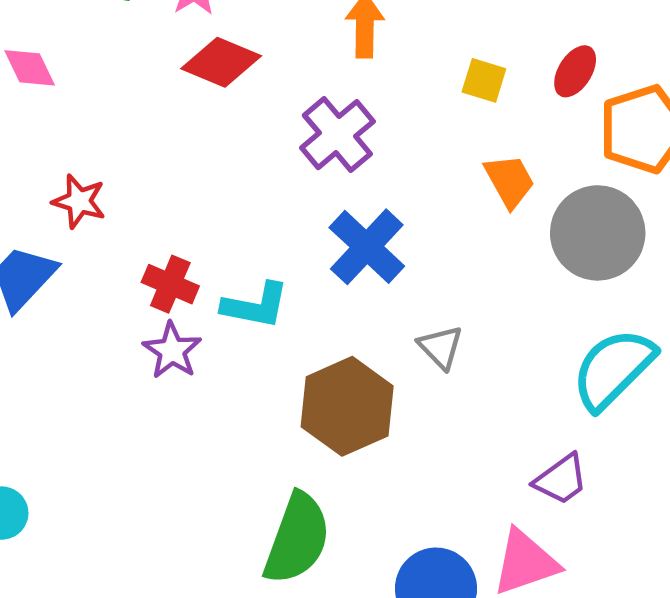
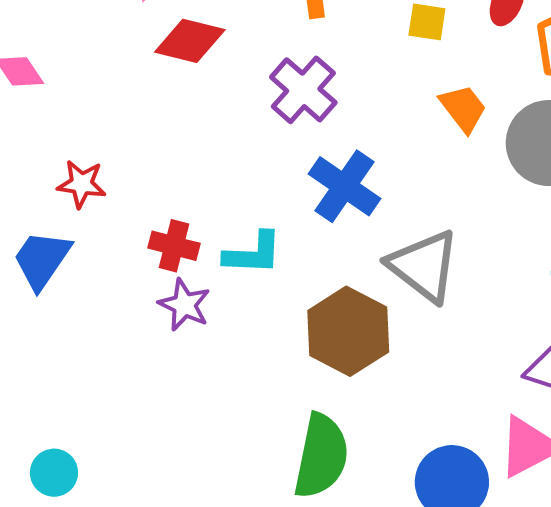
gray triangle: (441, 347) -> (424, 266), size x1.8

